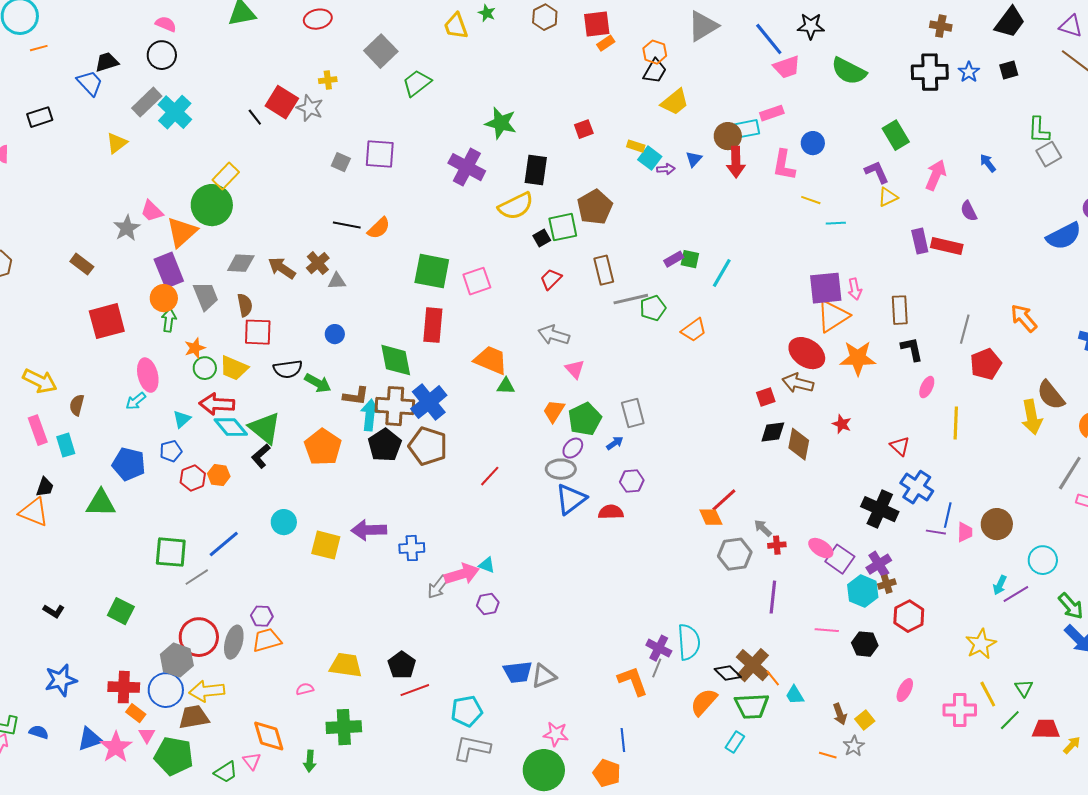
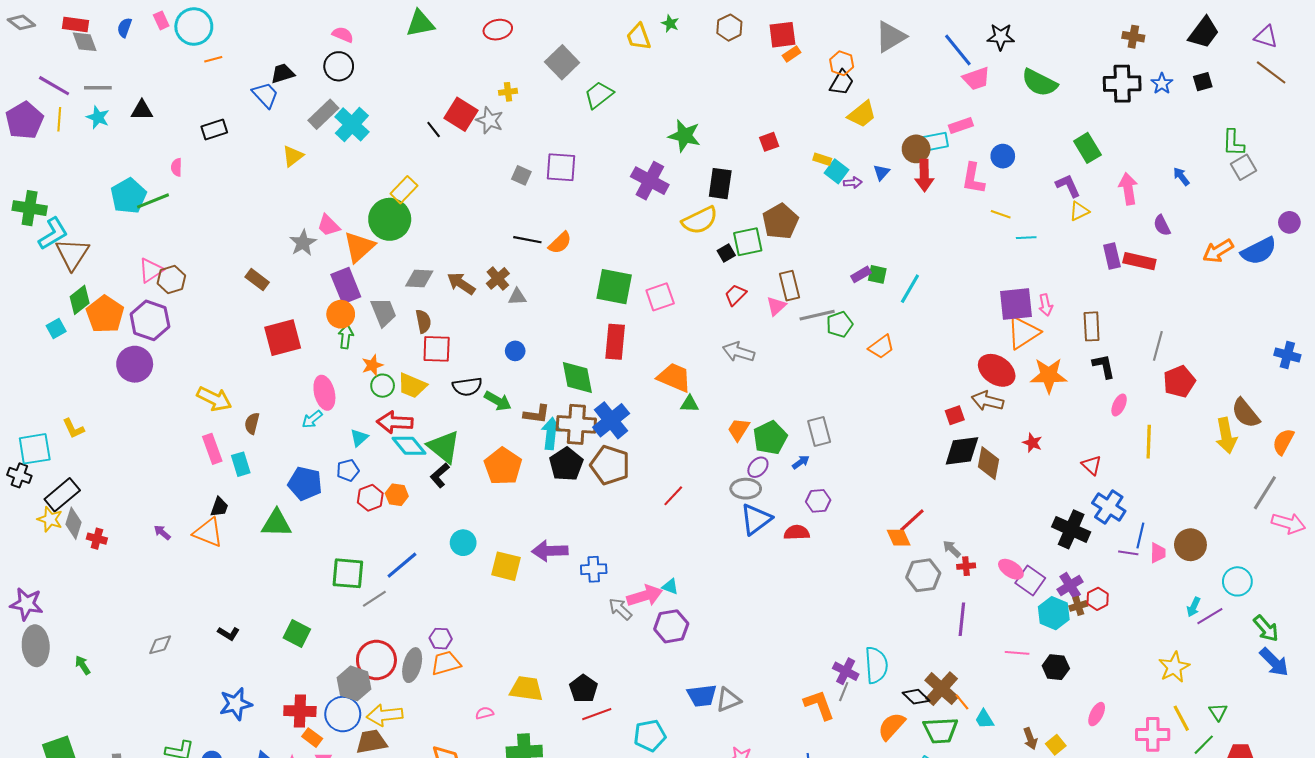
pink arrow: (936, 175) -> (1128, 189), turned -32
orange arrow: (1024, 318) -> (1218, 251), moved, turned -80
pink triangle: (575, 369) -> (776, 306), moved, turned 30
black diamond: (773, 432) -> (962, 451), size x1.4
gray arrow: (438, 587) -> (620, 609), turned 95
purple hexagon: (488, 604) -> (671, 626), size x1.5
red hexagon: (909, 616) -> (1098, 599), moved, size x0.7

